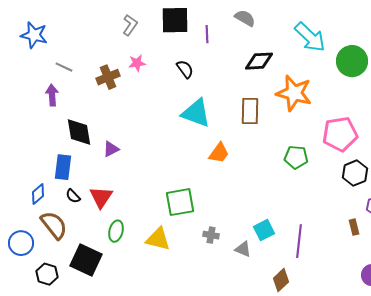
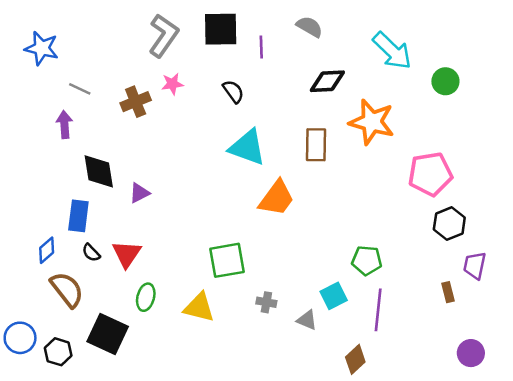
gray L-shape: (130, 25) -> (164, 36), size x1.6
green circle: (352, 61) -> (445, 81), size x0.7
orange trapezoid: (219, 153) -> (277, 198), size x1.4
green pentagon: (296, 157) -> (367, 260), moved
blue circle: (21, 243) -> (20, 338), moved

